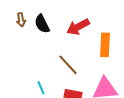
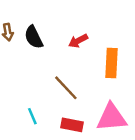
red arrow: (78, 27) -> (78, 41), size x0.7

